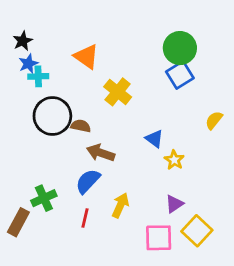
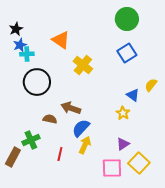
green circle: (180, 48) -> (127, 19), moved
brown semicircle: (81, 126) -> (50, 119), moved
blue triangle: (154, 139) -> (133, 95), moved
blue semicircle: (88, 181) -> (81, 128), moved

